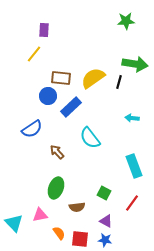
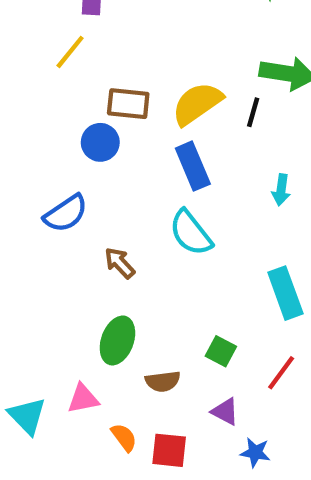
blue rectangle: (71, 107) -> (193, 166), moved, turned -70
cyan arrow: (132, 118) -> (281, 190), turned -88
blue star: (105, 240) -> (255, 452), moved

